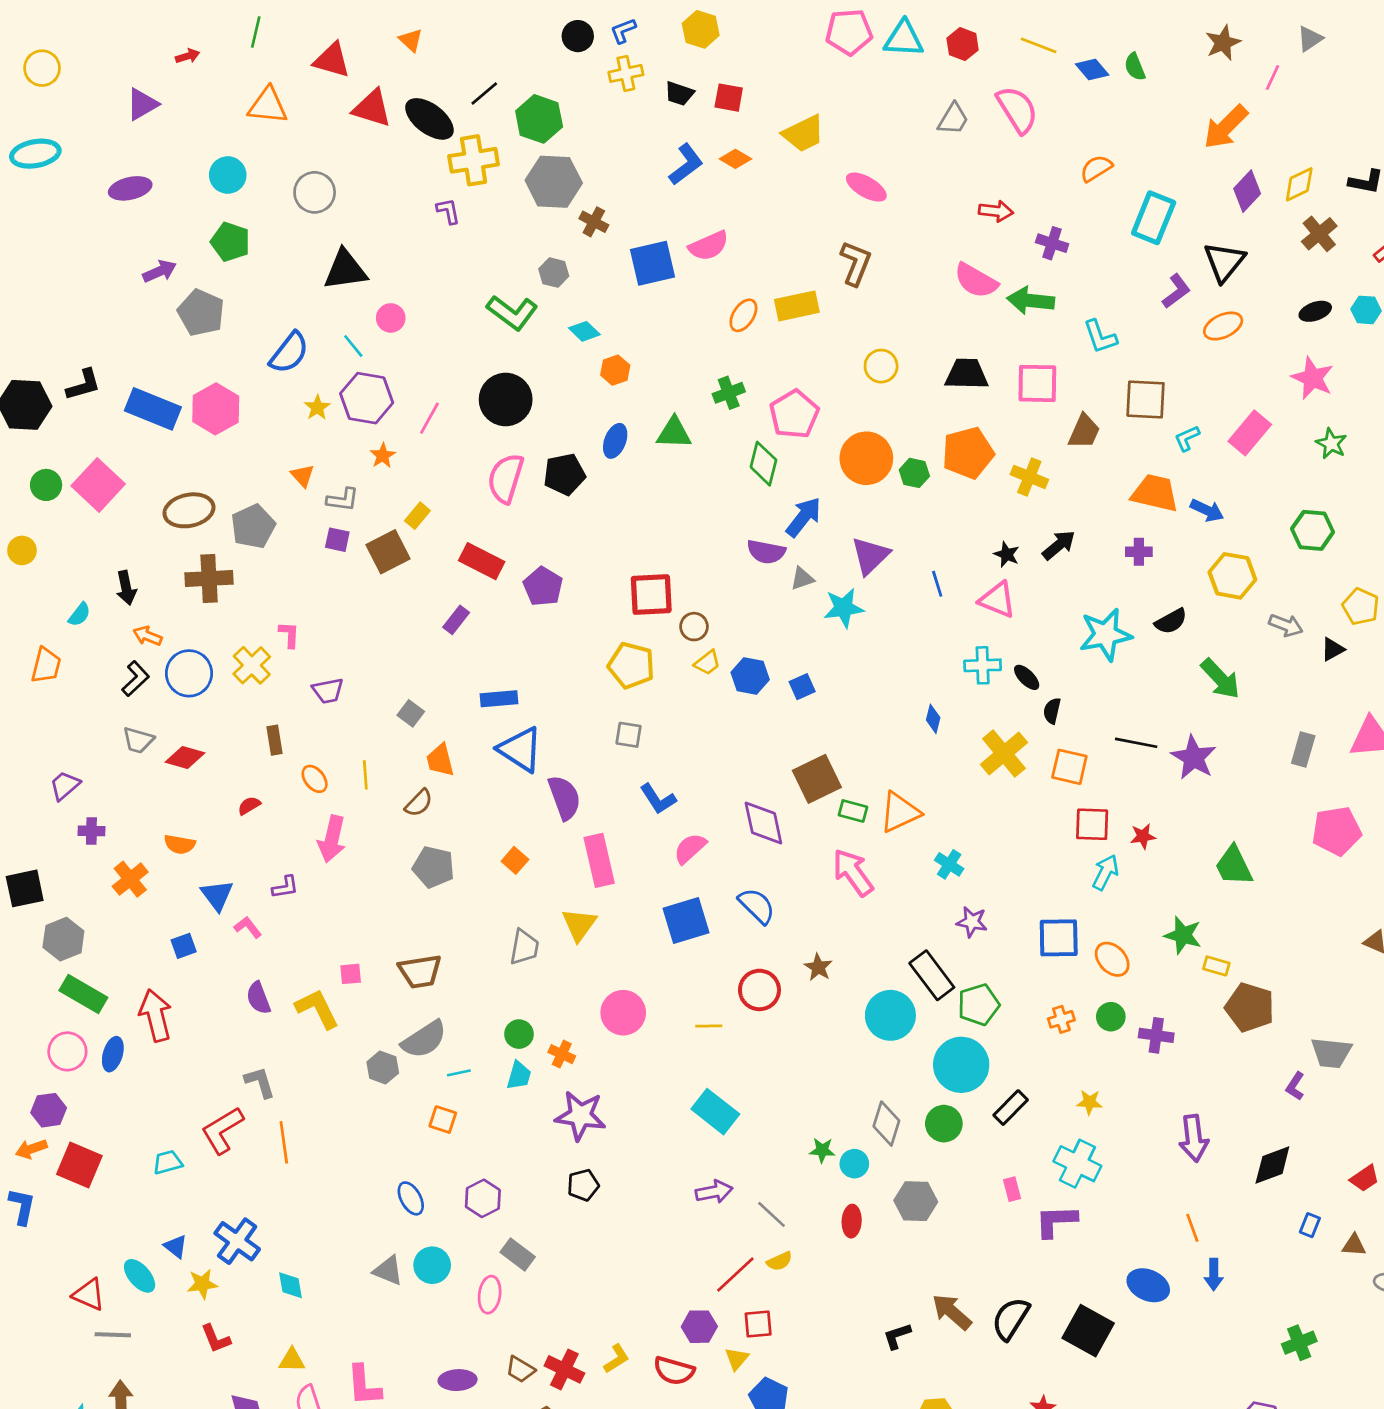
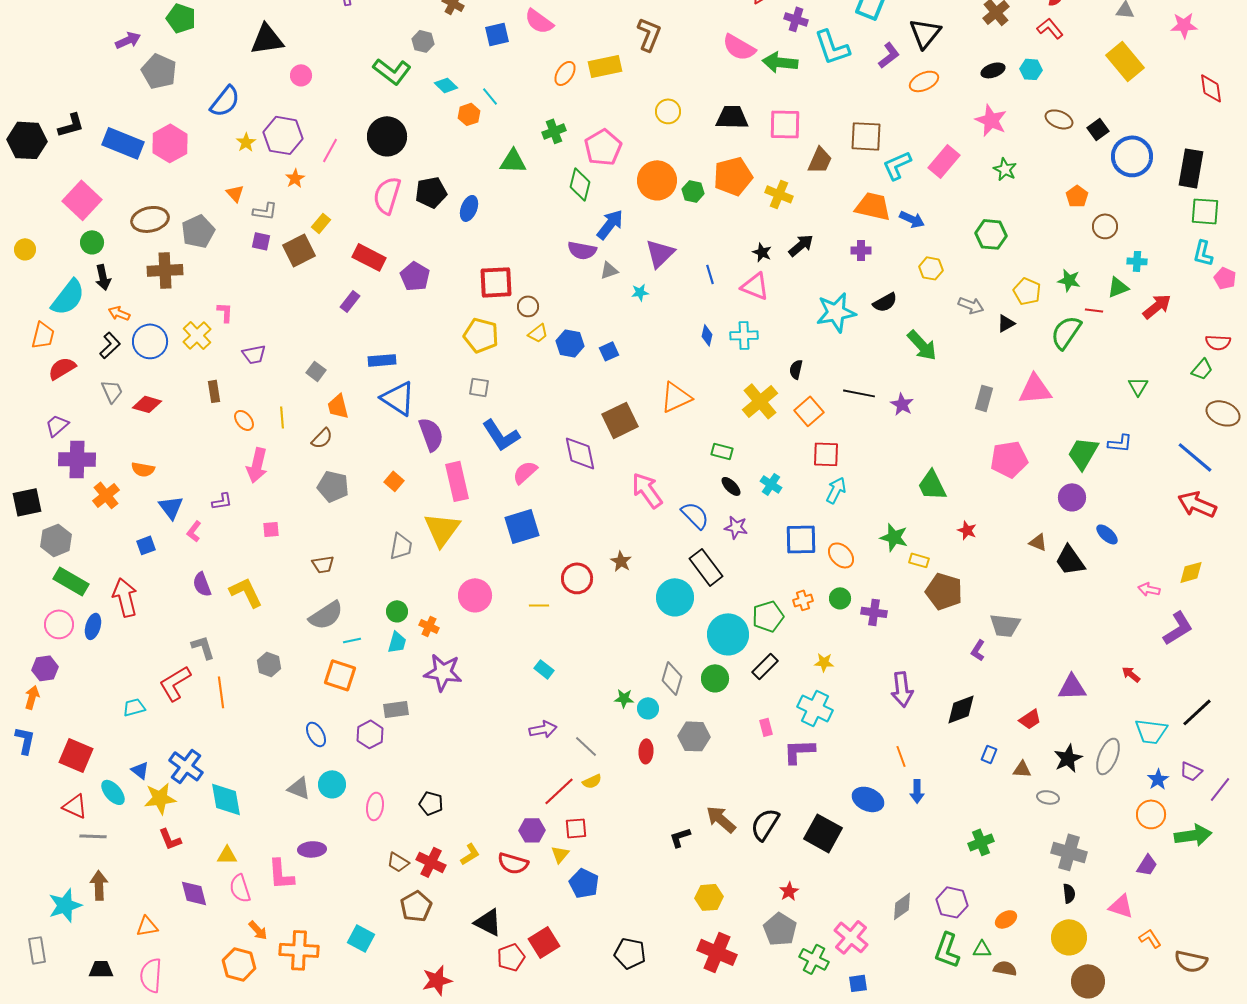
pink semicircle: (709, 246) -> (539, 21), turned 60
blue square: (653, 263) -> (497, 34), size x0.7
cyan L-shape: (1100, 337) -> (832, 47), moved, size x1.4
cyan line: (353, 346) -> (490, 96), moved
cyan L-shape: (1187, 438) -> (897, 165), size x1.5
blue ellipse: (615, 441) -> (469, 208), moved
green circle: (46, 485) -> (92, 242), moved
yellow hexagon: (1232, 576) -> (931, 268), size x0.7
cyan star: (844, 608) -> (640, 292), size x0.6
cyan semicircle: (79, 615) -> (68, 297), size x2.0
black ellipse: (1027, 677) -> (731, 486), moved
blue diamond: (933, 719) -> (707, 335), moved
gray trapezoid: (138, 740) -> (112, 391), turned -130
purple star: (1194, 758) -> (902, 404), size x0.7
orange square: (1069, 767) -> (809, 411), turned 36
blue L-shape: (658, 799) -> (501, 435), size x1.4
red semicircle: (249, 806) -> (62, 368), moved, size x1.6
green rectangle: (853, 811) -> (722, 451), moved
orange triangle: (900, 812) -> (676, 397), moved
purple cross: (91, 831) -> (77, 459), size x1.8
red star: (1143, 836) -> (967, 530), moved, turned 30
cyan cross: (949, 864) -> (771, 484), moved
blue semicircle: (757, 906) -> (695, 515), moved
yellow triangle: (579, 925) -> (442, 529), size x1.4
pink L-shape: (248, 927) -> (194, 531), turned -105
brown trapezoid: (420, 971) -> (323, 564), size x0.7
pink square: (351, 974) -> (271, 529), moved
green pentagon: (979, 1005) -> (768, 616), moved
gray hexagon: (383, 1067) -> (269, 664), moved
cyan rectangle: (715, 1112) -> (544, 669), size x0.6
orange square: (443, 1120) -> (340, 675), size x1.5
orange arrow: (31, 1149) -> (32, 697), turned 125
red square: (79, 1165) -> (76, 755), moved
black pentagon: (583, 1185) -> (431, 803), moved, turned 30
gray rectangle: (518, 1255) -> (396, 709), moved, turned -45
yellow star: (202, 1284) -> (160, 798), size x1.4
cyan diamond: (291, 1285) -> (226, 799), size x1.6
purple ellipse: (458, 1380) -> (312, 849), moved

